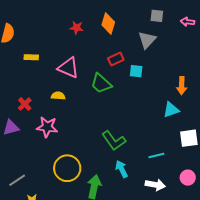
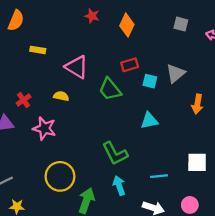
red star: (77, 28) -> (92, 16), moved
gray triangle: (147, 40) -> (175, 73), moved
cyan triangle: (171, 110) -> (149, 121), moved

